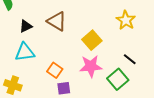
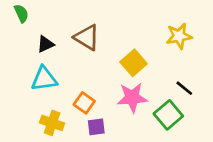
yellow star: (126, 20) -> (179, 36), turned 30
yellow cross: (13, 85) -> (52, 123), moved

